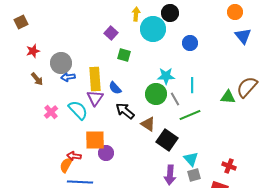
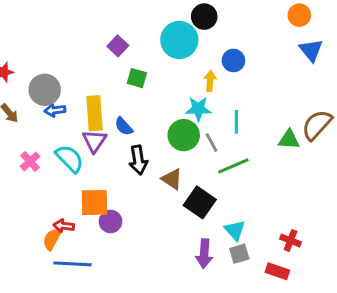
yellow arrow: (136, 14) -> (210, 81), moved
black arrow: (125, 111) -> (138, 160), turned -138

